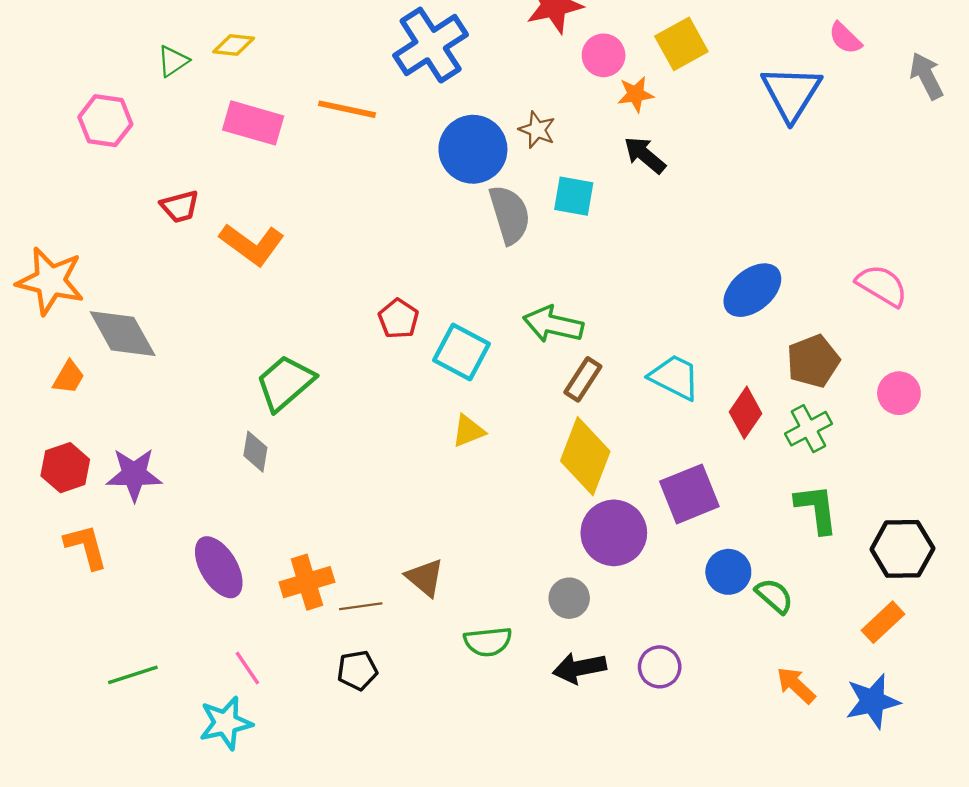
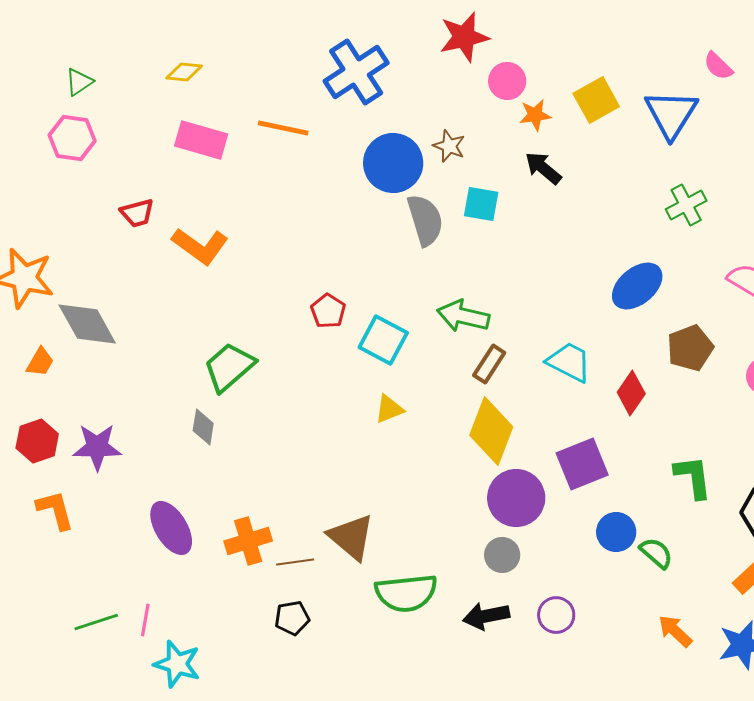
yellow square: (681, 44) -> (596, 100), moved
green triangle: (173, 61) -> (79, 82), moved
green cross: (809, 429) -> (686, 205), moved
brown triangle: (425, 578) -> (351, 537), size x1.4
gray circle: (569, 598) -> (502, 555), moved
green semicircle: (488, 642) -> (406, 593), size x1.5
pink line: (247, 668) -> (145, 620), moved, turned 44
cyan star: (226, 723) -> (177, 664), turned 30

